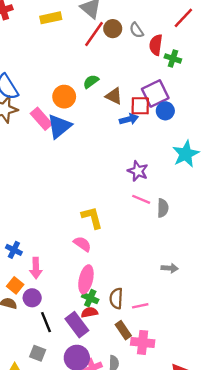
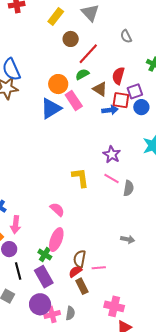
yellow rectangle: (51, 18) -> (56, 16), turned -48
brown circle: (113, 29) -> (71, 39), moved
red line: (94, 34) -> (88, 54), moved
red semicircle: (156, 45) -> (118, 76), moved
purple square: (155, 93) -> (135, 91), size x0.7
pink rectangle: (41, 119) -> (74, 101), moved
yellow L-shape: (92, 218) -> (80, 178), moved
green cross: (90, 298) -> (45, 255), moved
red semicircle: (89, 312) -> (75, 272), moved, turned -32
pink cross: (143, 342) -> (114, 306), moved

